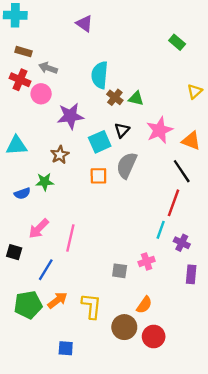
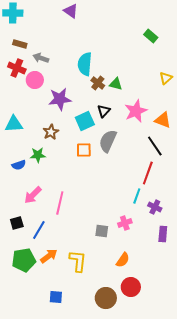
purple triangle: (84, 23) -> (71, 11), moved
black square: (14, 252) -> (17, 223), moved, turned -32
brown circle: (124, 327) -> (106, 298), moved

